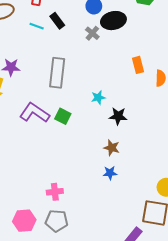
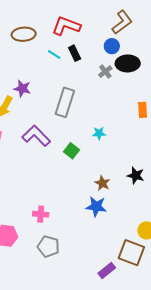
green square: (63, 116) -> (71, 151), moved
black star: (118, 116) -> (136, 176), moved
blue star: (110, 173) -> (96, 207), size x1.5
gray pentagon: (57, 221) -> (48, 246), moved

